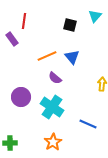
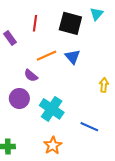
red line: (24, 21) -> (35, 23), moved
black square: (70, 25) -> (70, 23), size x1.6
purple semicircle: (55, 78) -> (31, 76), moved

